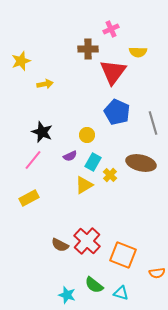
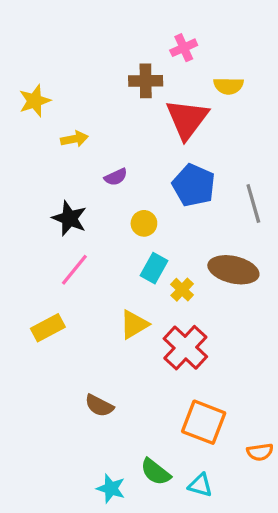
purple semicircle: (70, 156) -> (116, 177), moved
pink line: (33, 160) -> (74, 270), moved
yellow triangle: (84, 185) -> (134, 324), moved
red cross: (87, 241) -> (185, 348), moved

